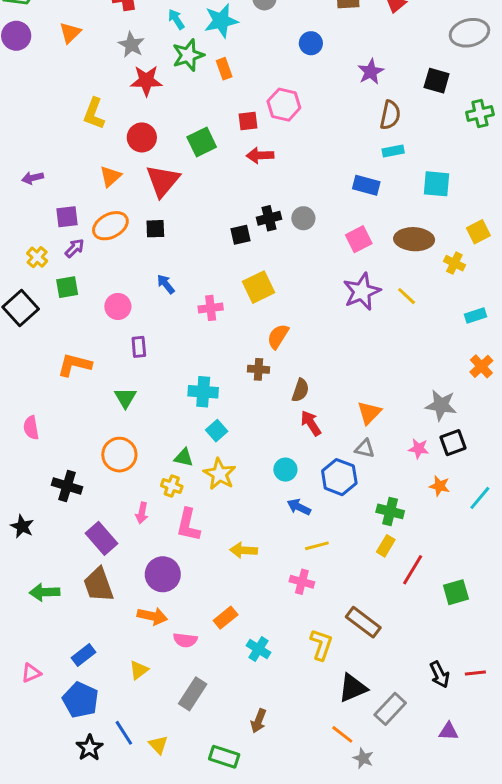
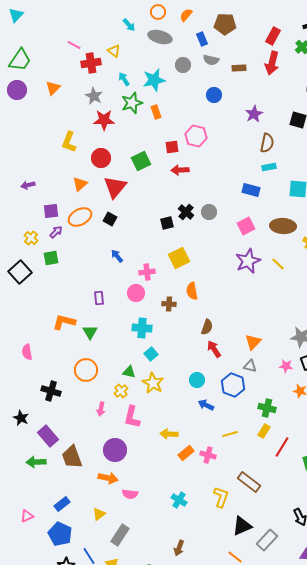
black cross: (269, 218) -> (186, 212), turned -35
black square: (155, 229) -> (110, 219), turned 32
pink circle: (118, 306) -> (136, 293), moved
orange semicircle: (278, 336) -> (192, 291), turned -42
orange L-shape: (75, 365) -> (64, 322), moved
brown cross: (259, 369) -> (169, 304), moved
yellow cross: (172, 486) -> (121, 391), turned 32
purple rectangle: (101, 538) -> (48, 436), moved
yellow line: (317, 546) -> (230, 434), moved
orange rectangle: (226, 618) -> (186, 453), moved
gray rectangle: (193, 694) -> (120, 535), moved

